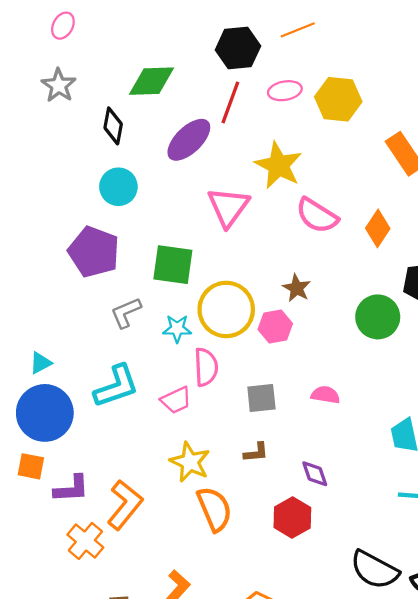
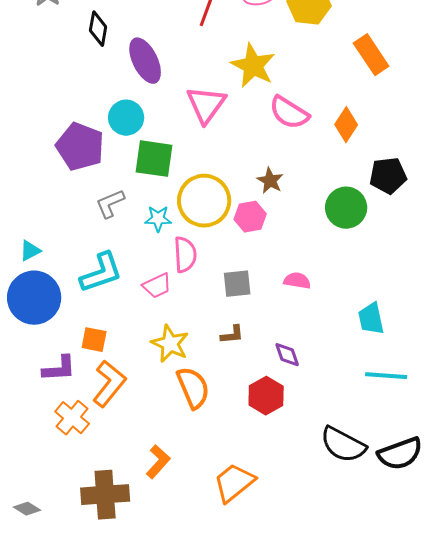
purple ellipse: (189, 140) -> (145, 61), moved, turned -72
cyan circle: (118, 187) -> (126, 118), moved
orange square: (31, 466) -> (94, 340), moved

